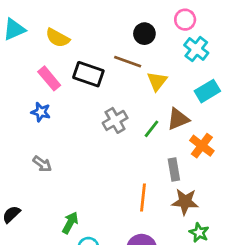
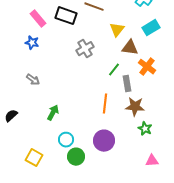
yellow triangle: (157, 81) -> (117, 30), moved
brown triangle: (178, 119) -> (130, 48), turned 30
green line: (151, 129) -> (114, 70), moved
green arrow: (70, 223) -> (53, 113), moved

